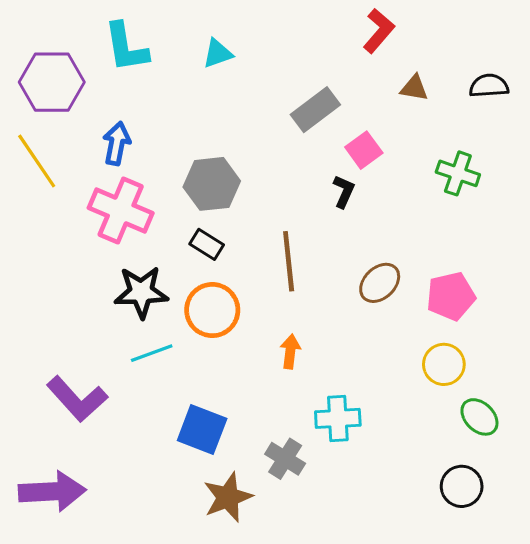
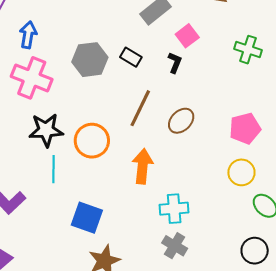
black rectangle: (207, 244) -> (131, 57), moved
brown line: (289, 261) -> (140, 108), turned 33
brown ellipse: (380, 283) -> (181, 121), moved
orange arrow: (290, 352) -> (143, 166), size x1.6
cyan line: (152, 353) -> (54, 169), turned -68
gray cross: (285, 459) -> (175, 246), moved

